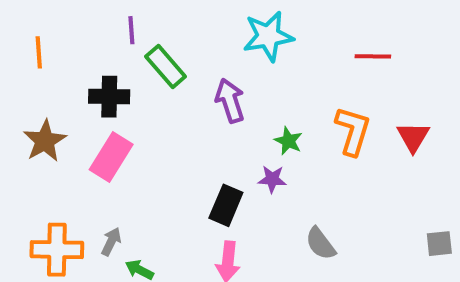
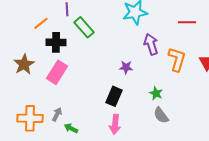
orange line: (39, 52) -> (41, 23), moved, turned 56
purple arrow: (230, 101) -> (151, 44), moved
green star: (288, 141) -> (156, 93), moved
purple star: (272, 179) -> (126, 67), moved

